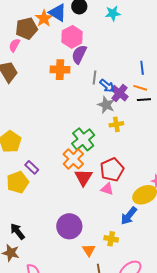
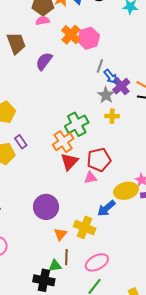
pink hexagon: (72, 37) -> (89, 38), moved
pink semicircle: (14, 45) -> (43, 21), moved, turned 40
purple semicircle: (79, 54) -> (44, 61), moved
orange cross: (60, 70) -> (71, 35), moved, turned 30
pink triangle: (107, 189) -> (90, 178), turned -40
yellow cross: (111, 239) -> (85, 227), size x1.5

